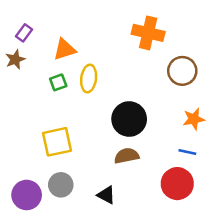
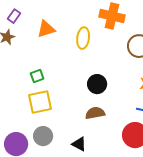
yellow ellipse: (89, 78) -> (83, 38), moved
green square: (58, 82) -> (37, 76), moved
black circle: (129, 119) -> (97, 84), size x0.7

